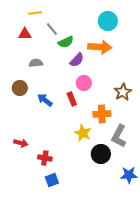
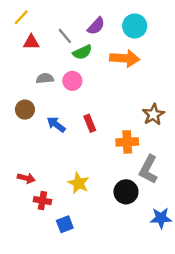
yellow line: (35, 13) -> (21, 17), moved, turned -40
purple semicircle: (77, 60) -> (96, 26), moved
pink circle: (84, 83) -> (72, 81), moved
yellow star: (83, 133) -> (79, 183), moved
red cross: (45, 158) -> (42, 201), moved

